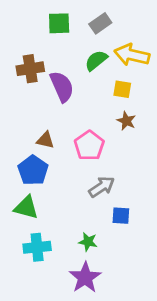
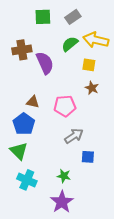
pink pentagon: (89, 146) -> (65, 106), turned 30
green triangle: (26, 207) -> (19, 151), turned 30
cyan cross: (37, 247) -> (27, 180), turned 30

